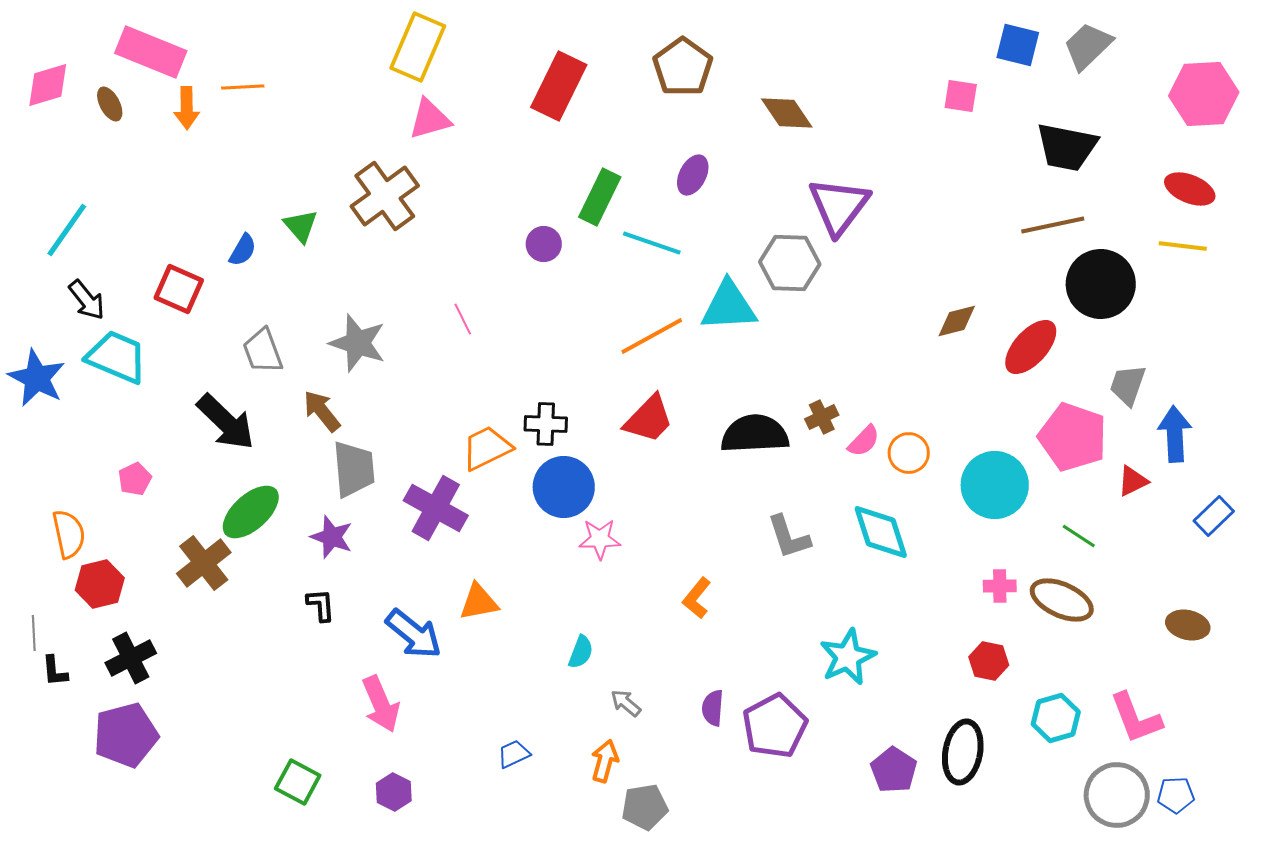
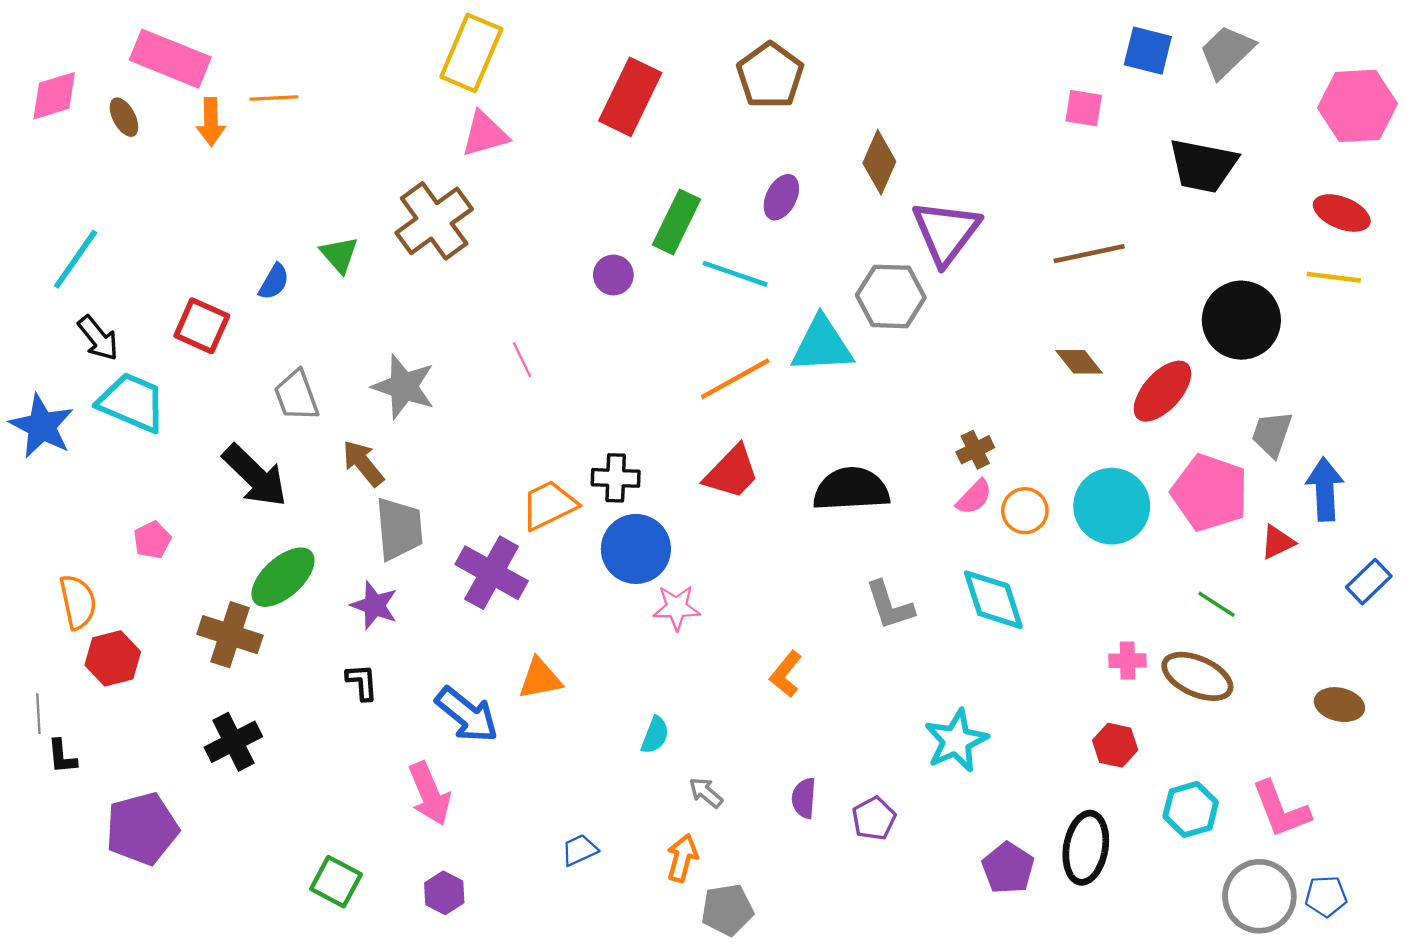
brown diamond: (787, 113) -> (879, 162), moved, turned 58
brown line: (1053, 225) -> (1089, 254), moved
brown diamond: (957, 321) -> (1079, 362), turned 66
brown cross: (822, 417) -> (975, 450), moved
cyan circle: (995, 485) -> (1112, 506), moved
brown cross: (204, 563) -> (230, 635), turned -34
black cross: (131, 658) -> (233, 742), moved
purple pentagon: (775, 726) -> (874, 818), size x0.6

